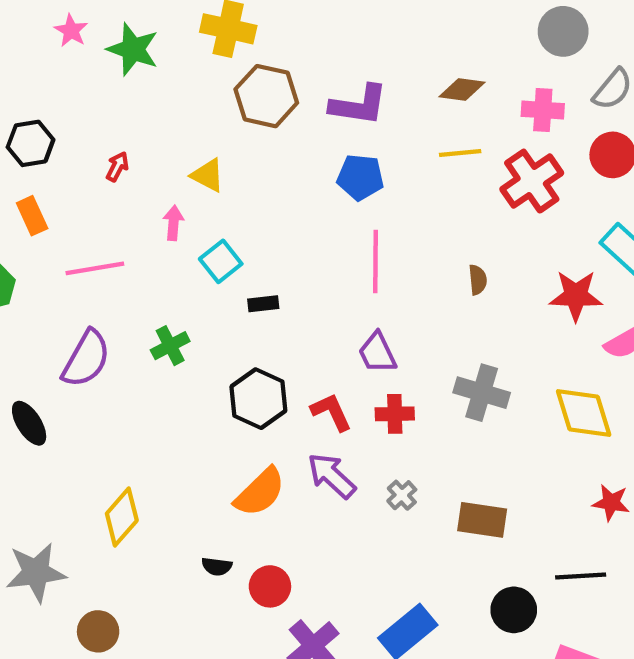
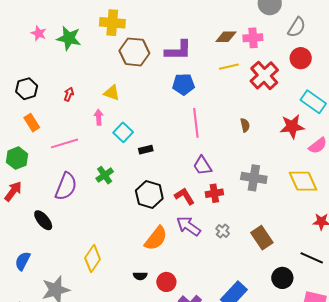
pink cross: (543, 110) -> (253, 38), moved
brown rectangle: (482, 520) -> (262, 238), turned 55
black line: (581, 576) -> (312, 258), turned 35

